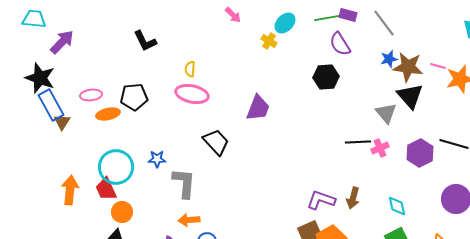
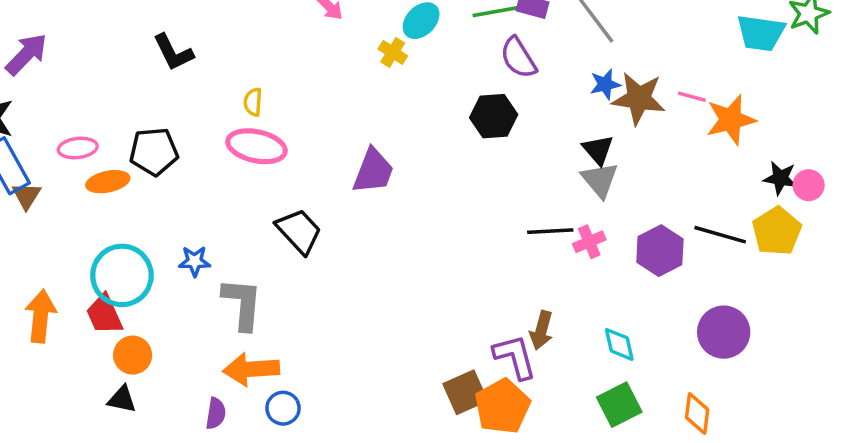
black triangle: (410, 96) -> (598, 150), moved, size x0.7
purple L-shape: (321, 200) -> (515, 357), moved, turned 56
orange arrow: (189, 220) -> (251, 369), size x1.4

